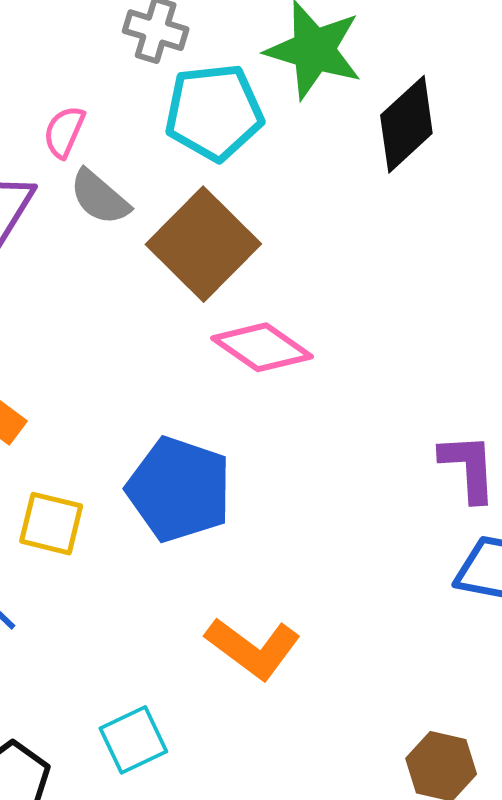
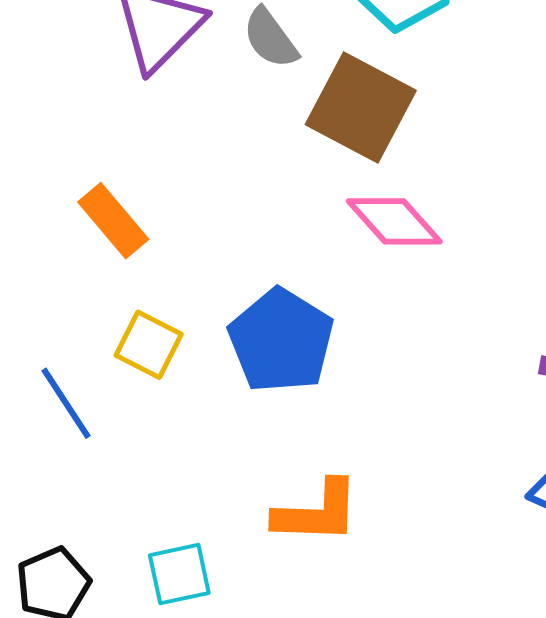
brown square: (203, 244) -> (361, 107), turned -30
orange L-shape: (253, 648) -> (317, 512), turned -48

